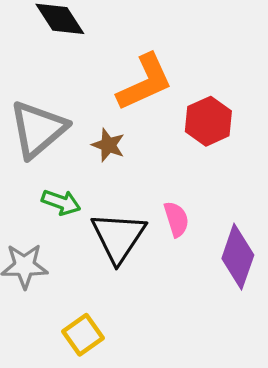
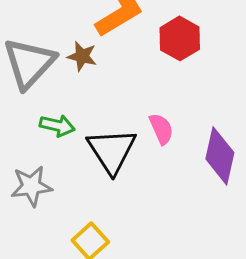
brown star: (108, 145) -> (82, 56), moved

